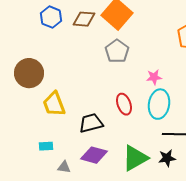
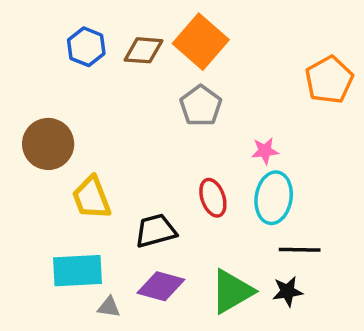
cyan rectangle: (46, 146) -> (78, 271), size x2.0

